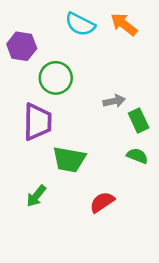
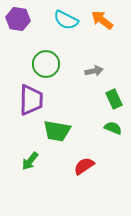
purple hexagon: (22, 46) -> (18, 19), moved
gray arrow: (114, 101) -> (94, 71), moved

